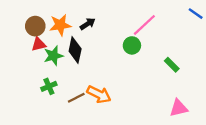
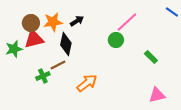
red triangle: (39, 44) -> (34, 39), size x1.5
green star: (53, 56) -> (14, 49), moved
orange arrow: (99, 94) -> (87, 83), turned -65
brown line: (76, 98) -> (58, 65), moved

